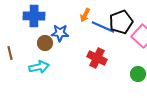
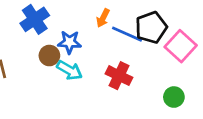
blue cross: (34, 16) -> (35, 19), turned -35
cyan arrow: (39, 67) -> (69, 70), moved, turned 42

